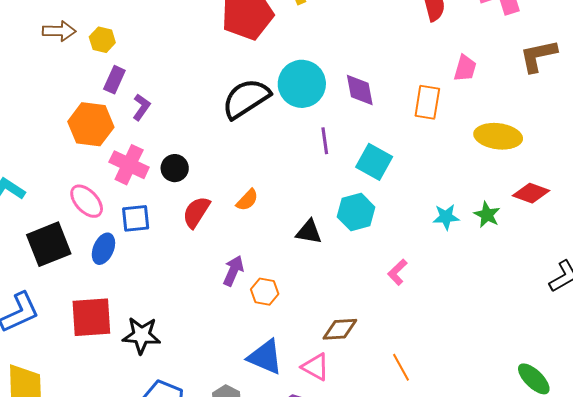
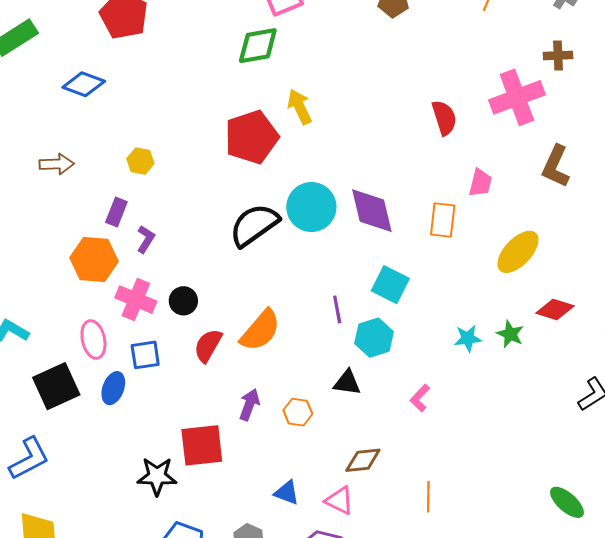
yellow hexagon: (102, 40) -> (140, 161), moved
brown L-shape: (538, 56) -> (556, 166), turned -51
purple diamond: (360, 90) -> (372, 211), size x1.4
yellow ellipse: (498, 136) -> (518, 252), turned -51
purple line: (325, 141) -> (337, 309), moved
orange semicircle: (247, 200) -> (260, 330), size x1.8
pink ellipse: (87, 201) -> (93, 340), turned 33
black triangle: (309, 232) -> (347, 383), moved
orange hexagon: (265, 292) -> (298, 412), moved
red square: (91, 317) -> (202, 445), moved
blue triangle: (265, 357) -> (287, 493), size x0.7
orange line: (401, 367) -> (428, 497), turned 32

